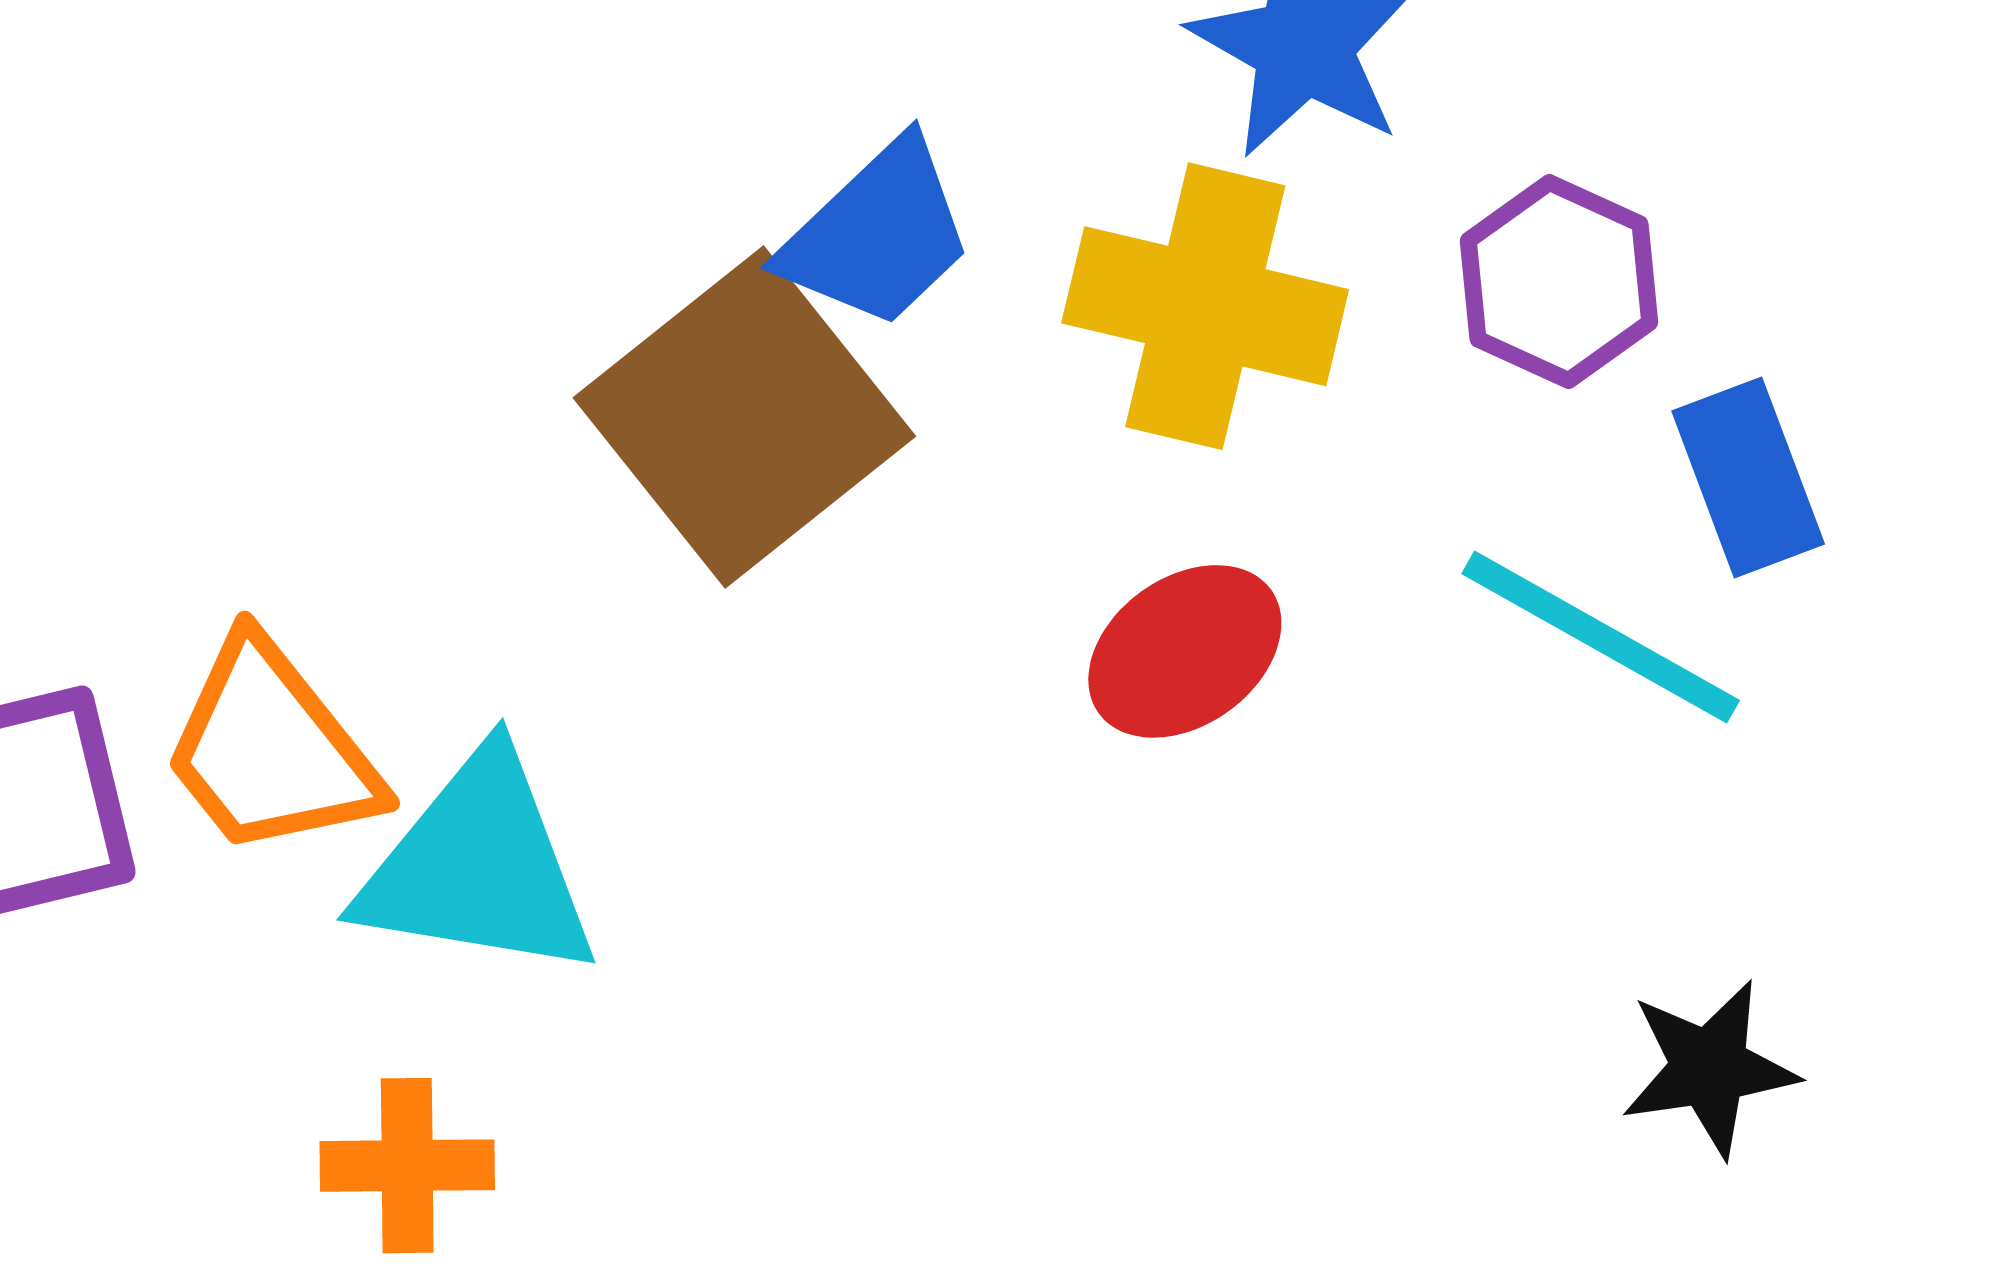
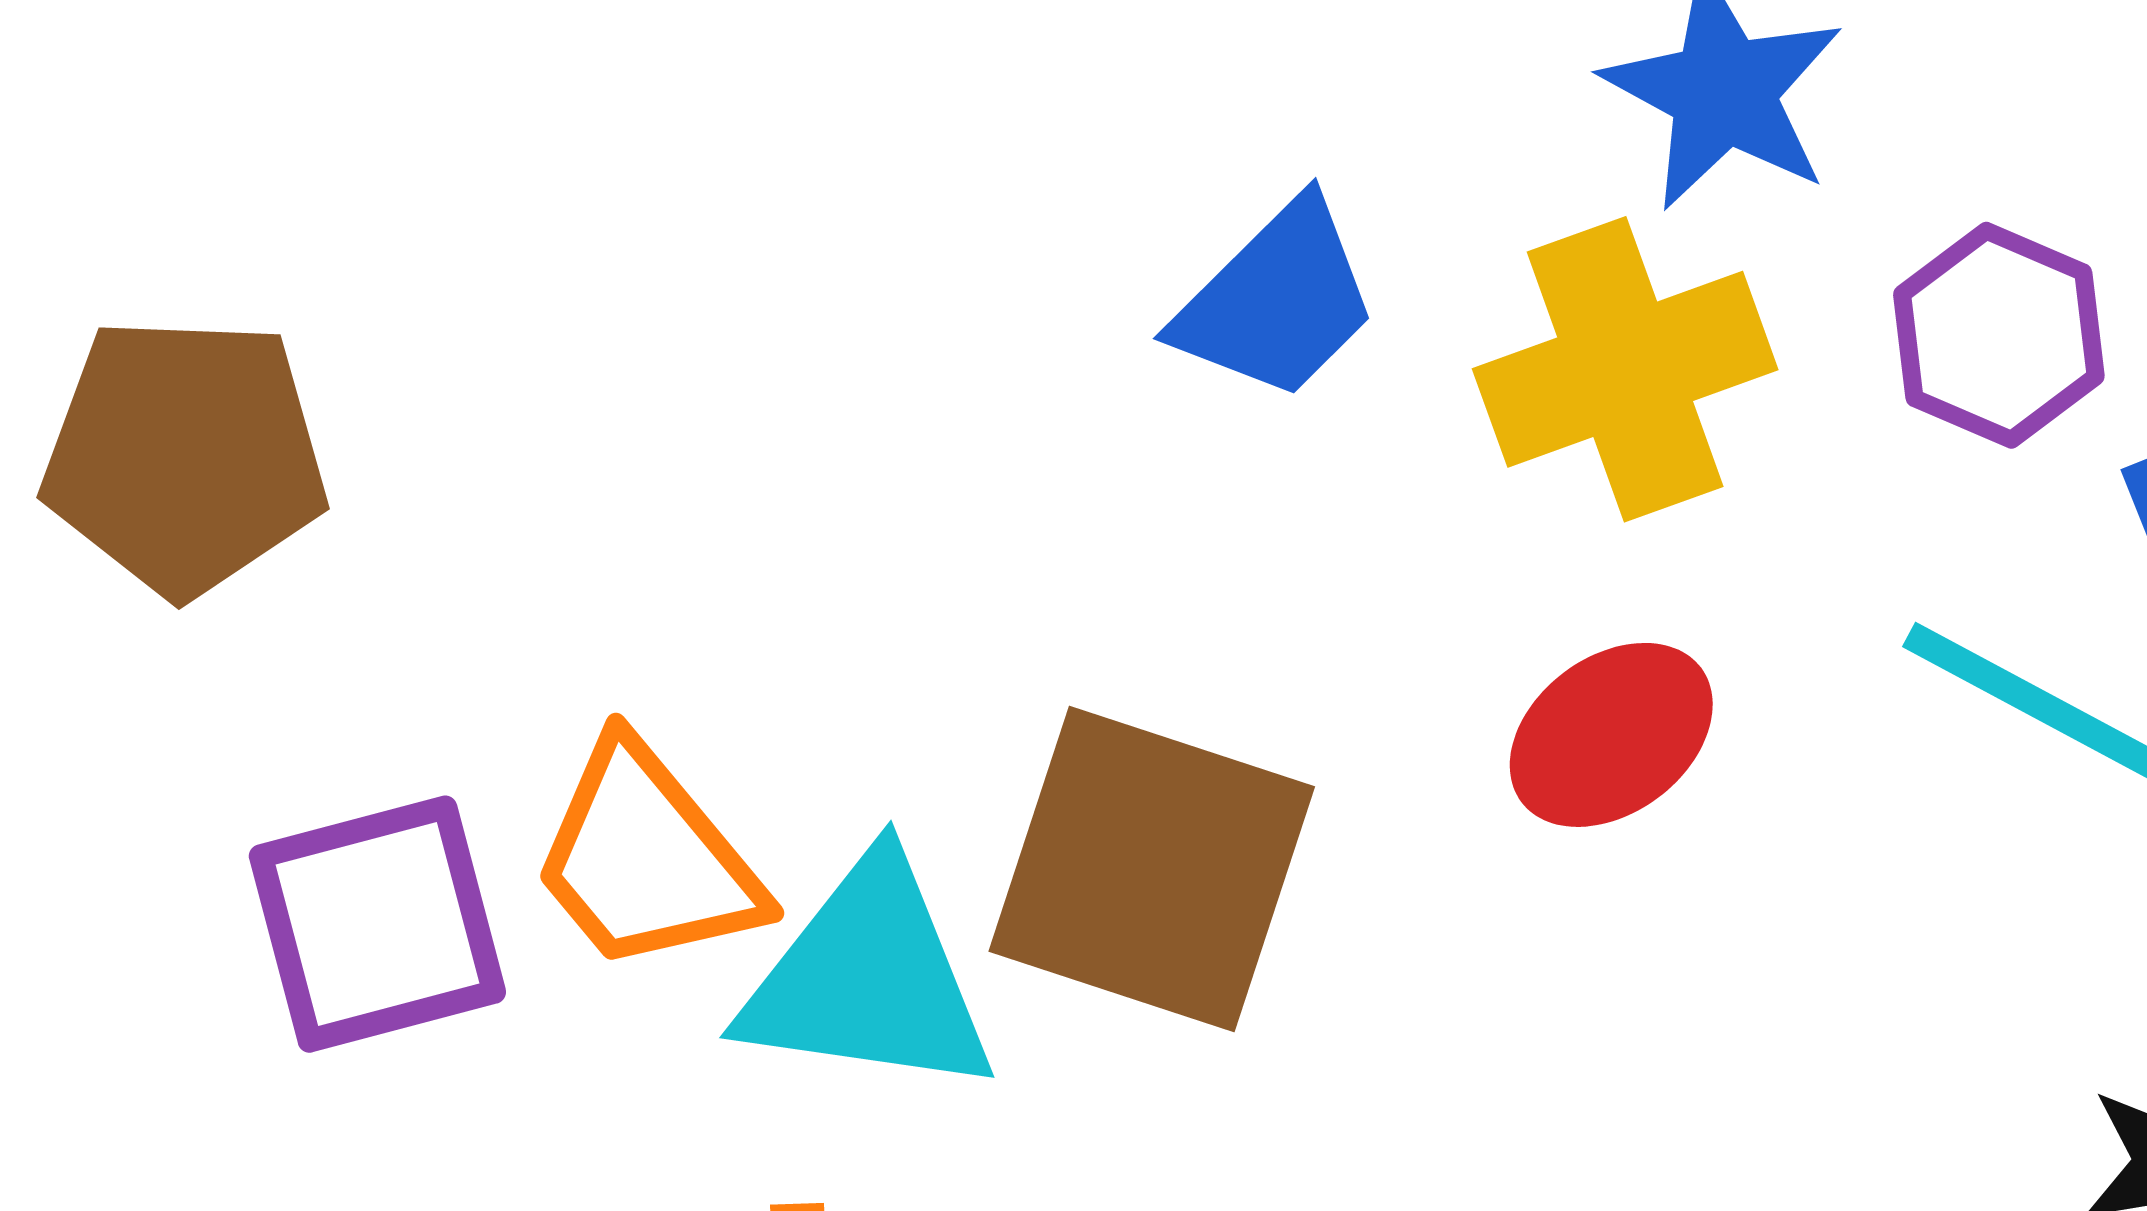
yellow cross: (1205, 306) -> (1625, 369), turned -32
brown square: (744, 417) -> (1152, 869), moved, turned -32

